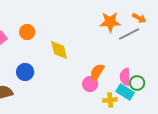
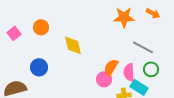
gray line: (129, 34) -> (143, 47), moved, turned 55
pink semicircle: (125, 77) -> (129, 72), moved
green circle: (137, 83) -> (151, 69), moved

